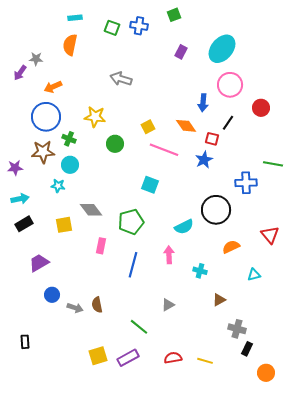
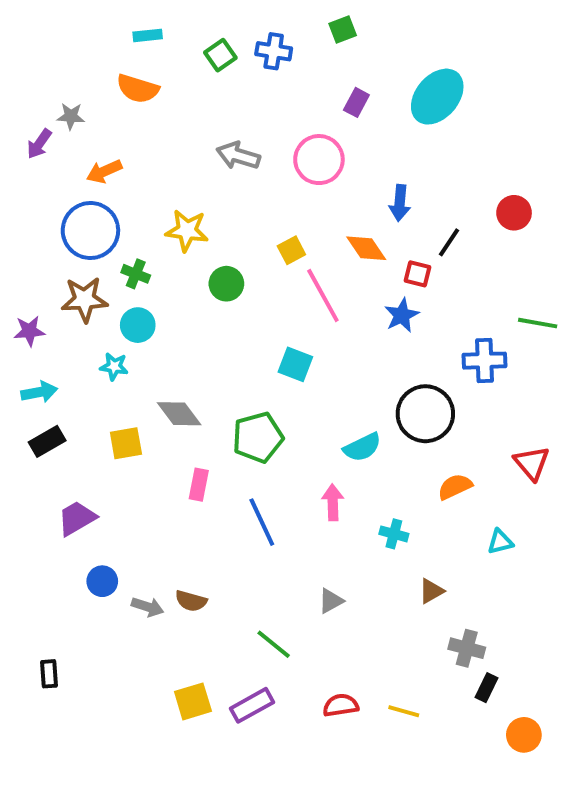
green square: (112, 28) -> (220, 55), turned 35
orange semicircle: (70, 45) -> (138, 89), turned -85
pink circle: (230, 85) -> (319, 160), moved
pink line: (164, 150) -> (323, 296), turned 40
blue line: (133, 265) -> (262, 522), turned -40
brown semicircle: (97, 305) -> (191, 601), turned -63

